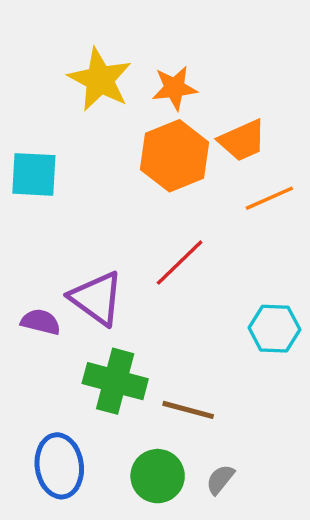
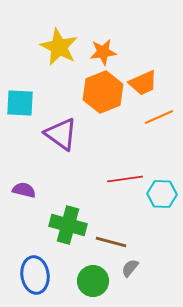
red line: (180, 263) -> (125, 179), moved, turned 36
purple triangle: (97, 298) -> (61, 134), moved
gray semicircle: (220, 479) -> (130, 268), moved

